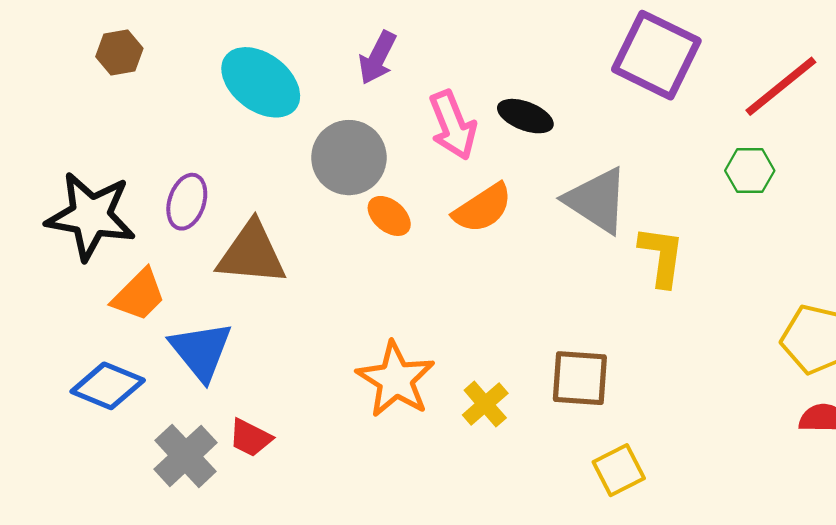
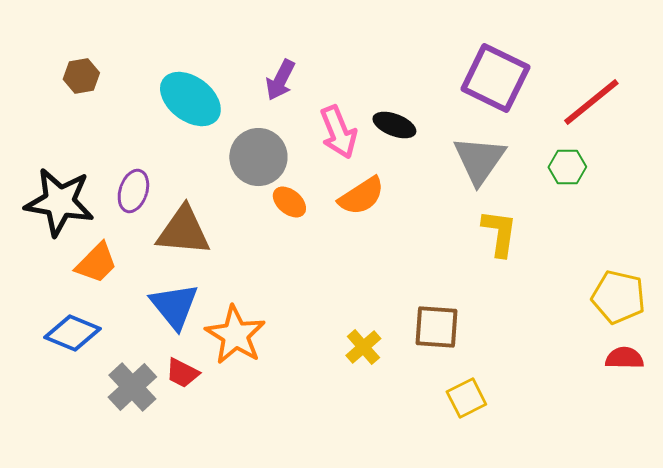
gray triangle: (597, 200) -> (479, 160), moved, turned 32
blue triangle: (201, 351) -> (174, 306), moved
orange star: (396, 379) -> (235, 335), moved

